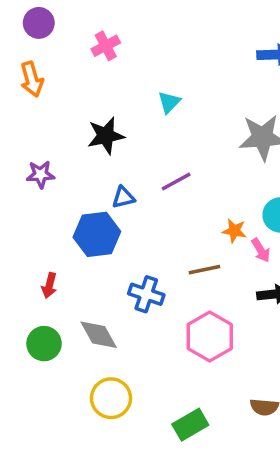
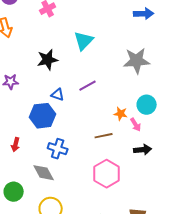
cyan triangle: (169, 102) -> (84, 41), size x1.5
blue triangle: (123, 197) -> (58, 95), turned 32
blue cross: (146, 294) -> (58, 149), moved
green circle: (44, 344) -> (14, 192), moved

